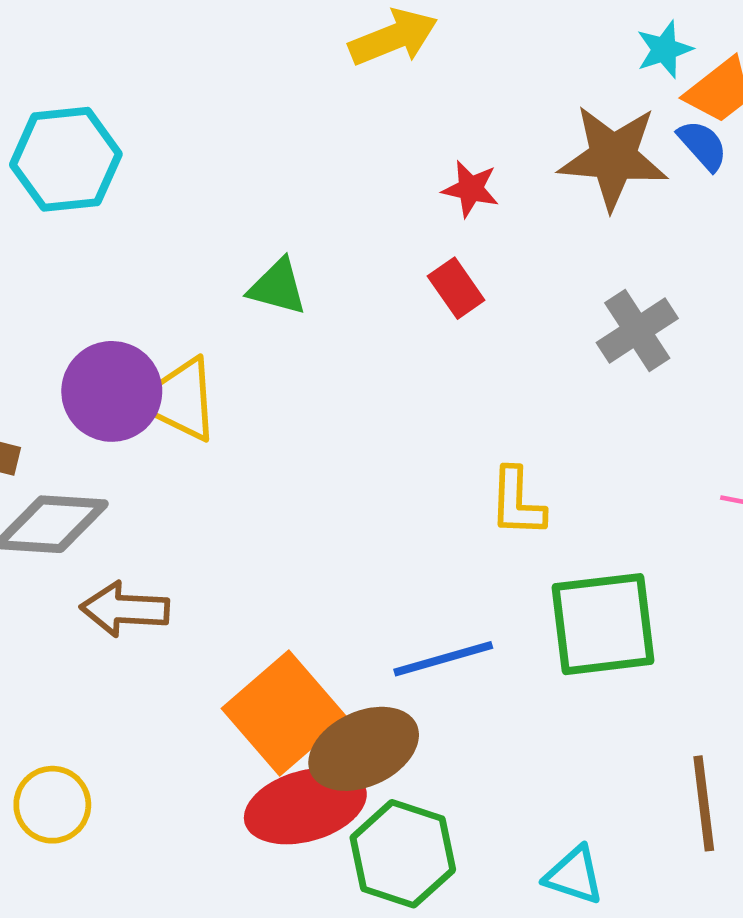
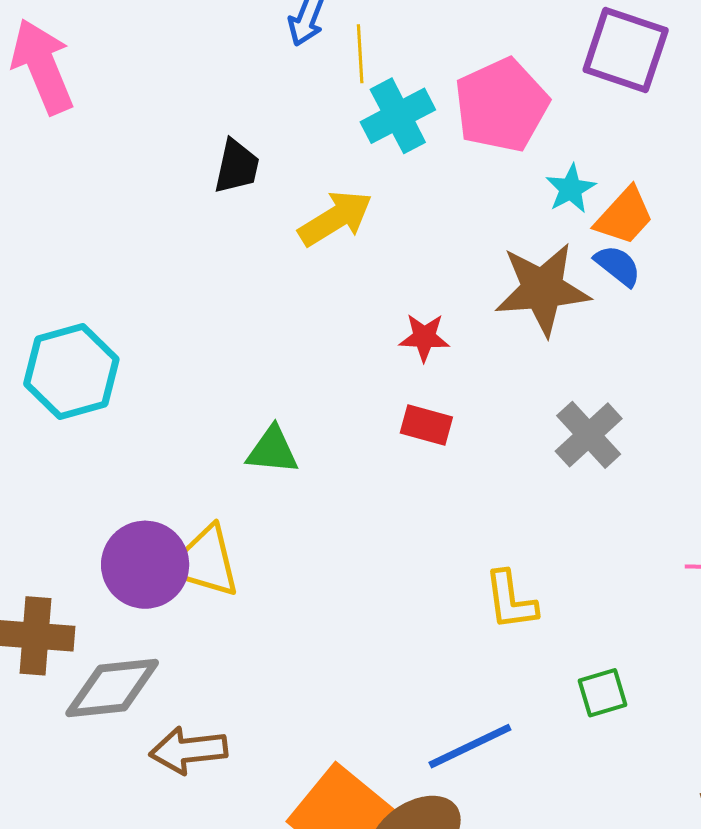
red rectangle: (456, 288) -> (426, 425), turned -30
green square: (603, 624) -> (602, 693), size x0.5

